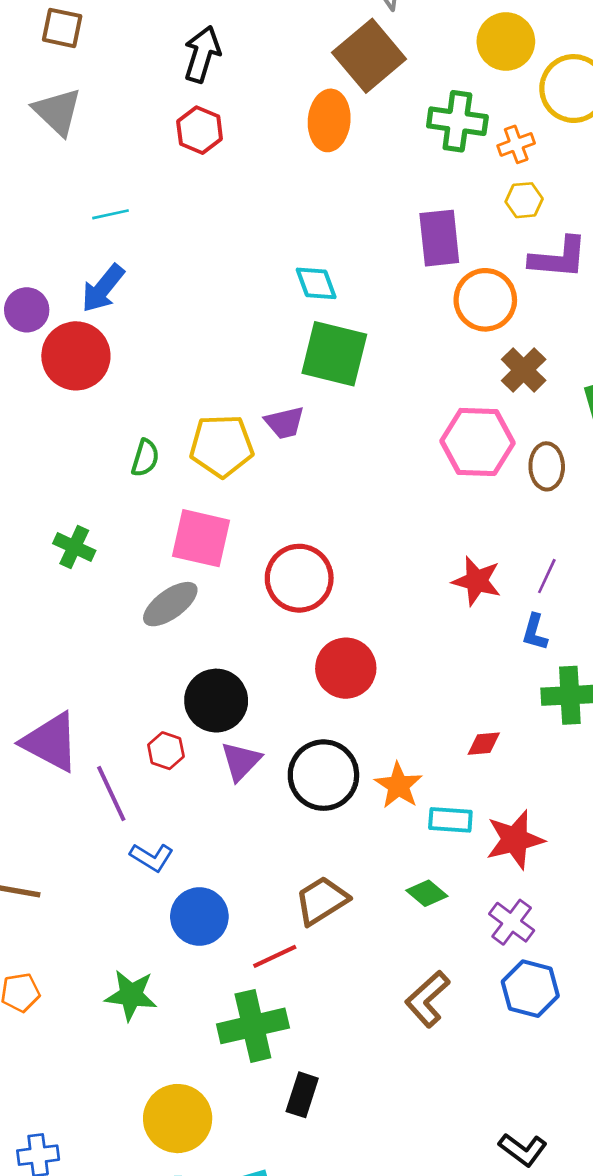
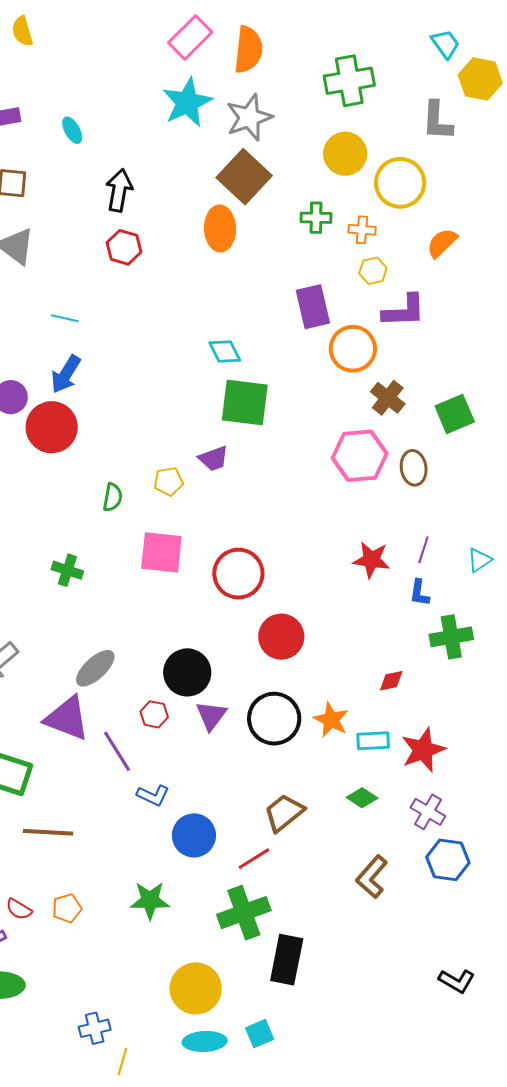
green cross: (457, 121) -> (316, 218), size x0.7
orange cross: (516, 144) -> (362, 230), turned 32
cyan line: (110, 214) -> (65, 318), turned 32
yellow pentagon: (222, 446) -> (169, 481), size x0.6
gray ellipse: (170, 604) -> (95, 668), moved
black rectangle: (302, 1095) -> (287, 960), size x1.5

